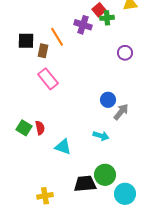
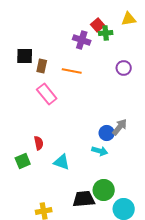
orange line: (57, 37) -> (72, 71), moved, turned -48
blue circle: (108, 100) -> (107, 133), moved
green square: (24, 128) -> (23, 161), moved, turned 35

